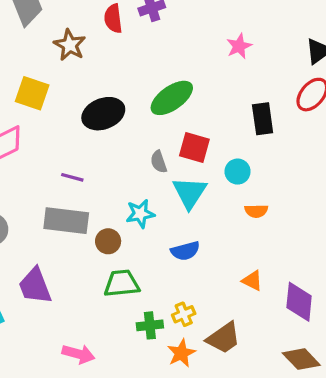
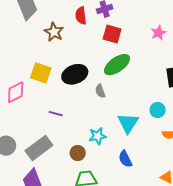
yellow square: (32, 93) -> (41, 73), moved
red square: (194, 148) -> (112, 34), moved
gray semicircle: (159, 162) -> (100, 91), moved
gray rectangle: (66, 221) -> (39, 148), moved, turned -44
blue semicircle: (185, 251) -> (125, 159), turned 78

